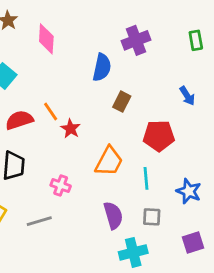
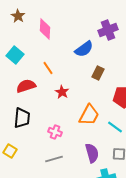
blue semicircle: (102, 67) -> (84, 49), turned 42
orange line: (51, 112) -> (48, 68), moved
cyan line: (146, 178) -> (115, 127), turned -49
gray line: (39, 221) -> (54, 159), moved

